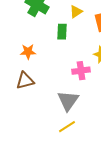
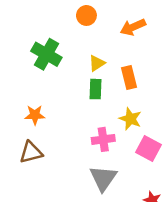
green rectangle: (62, 32) -> (95, 89), moved
gray triangle: (68, 101) -> (103, 178), moved

